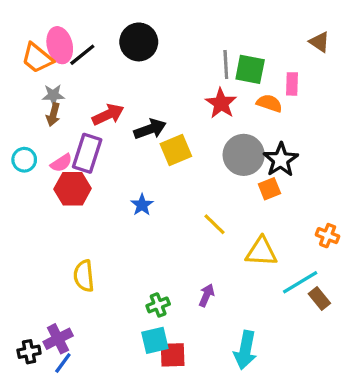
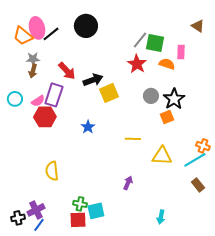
gray line: (226, 65) -> (140, 40), turned 42
red arrow: (108, 115) -> (67, 71), turned 72
gray circle: (244, 155) -> (151, 96), size x0.6
yellow line: (215, 224) -> (133, 139), turned -42
cyan line: (300, 282) -> (195, 160), moved
green cross: (158, 305) -> (80, 204), moved, turned 32
cyan arrow: (245, 350) -> (161, 217), moved, size x0.6
red square: (173, 355) -> (78, 220), moved

